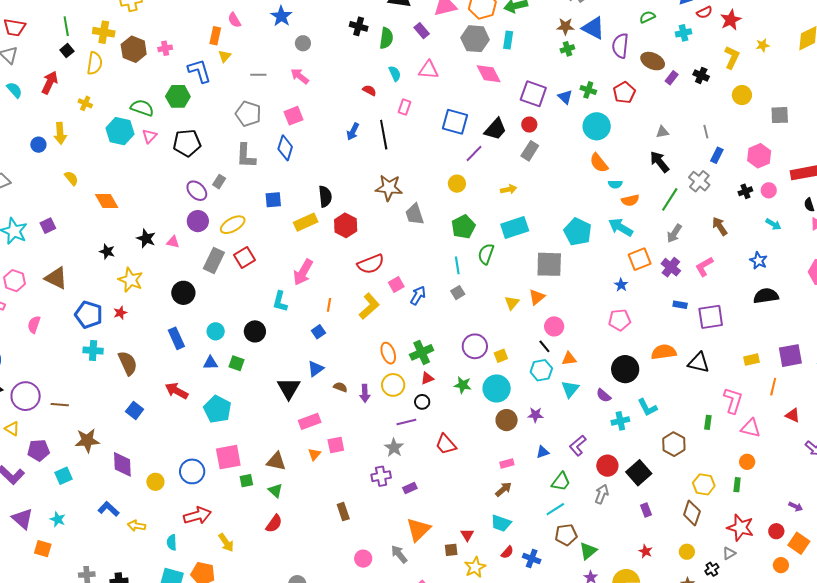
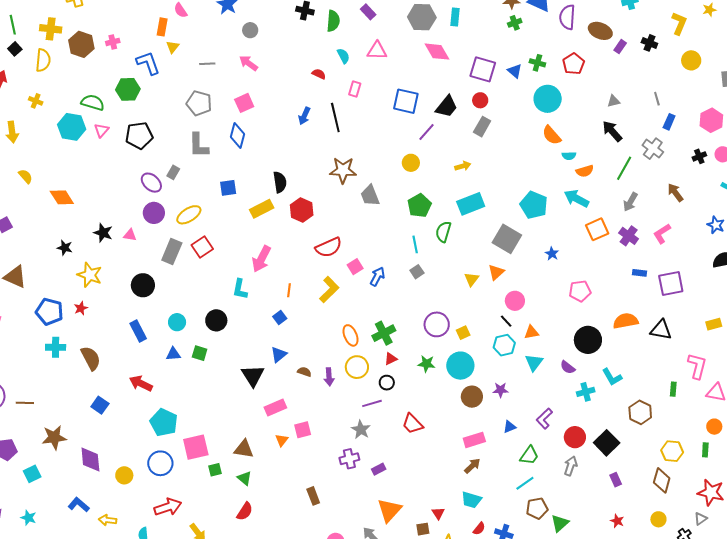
gray square: (549, 264) -> (507, 239), turned 32
blue star: (621, 285) -> (552, 254), moved
cyan pentagon: (217, 409) -> (164, 422), moved
pink rectangle: (507, 463) -> (474, 440), size x1.5

